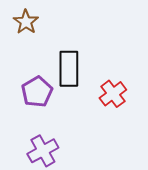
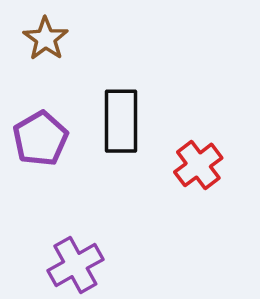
purple pentagon: (37, 92) -> (40, 139), moved

